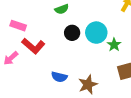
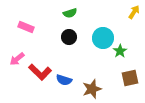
black circle: (72, 33) -> (69, 37), moved
red L-shape: (33, 46) -> (40, 72), moved

